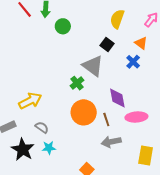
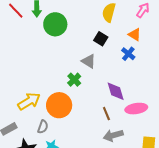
green circle: (63, 26) -> (55, 24), size x1.5
gray triangle: (93, 66) -> (89, 61), size x0.7
orange circle: (84, 112) -> (59, 105), moved
gray semicircle: (42, 127) -> (43, 127), turned 80

